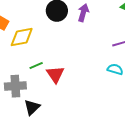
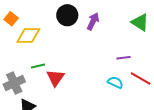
gray cross: (15, 86) -> (14, 83), turned -30

